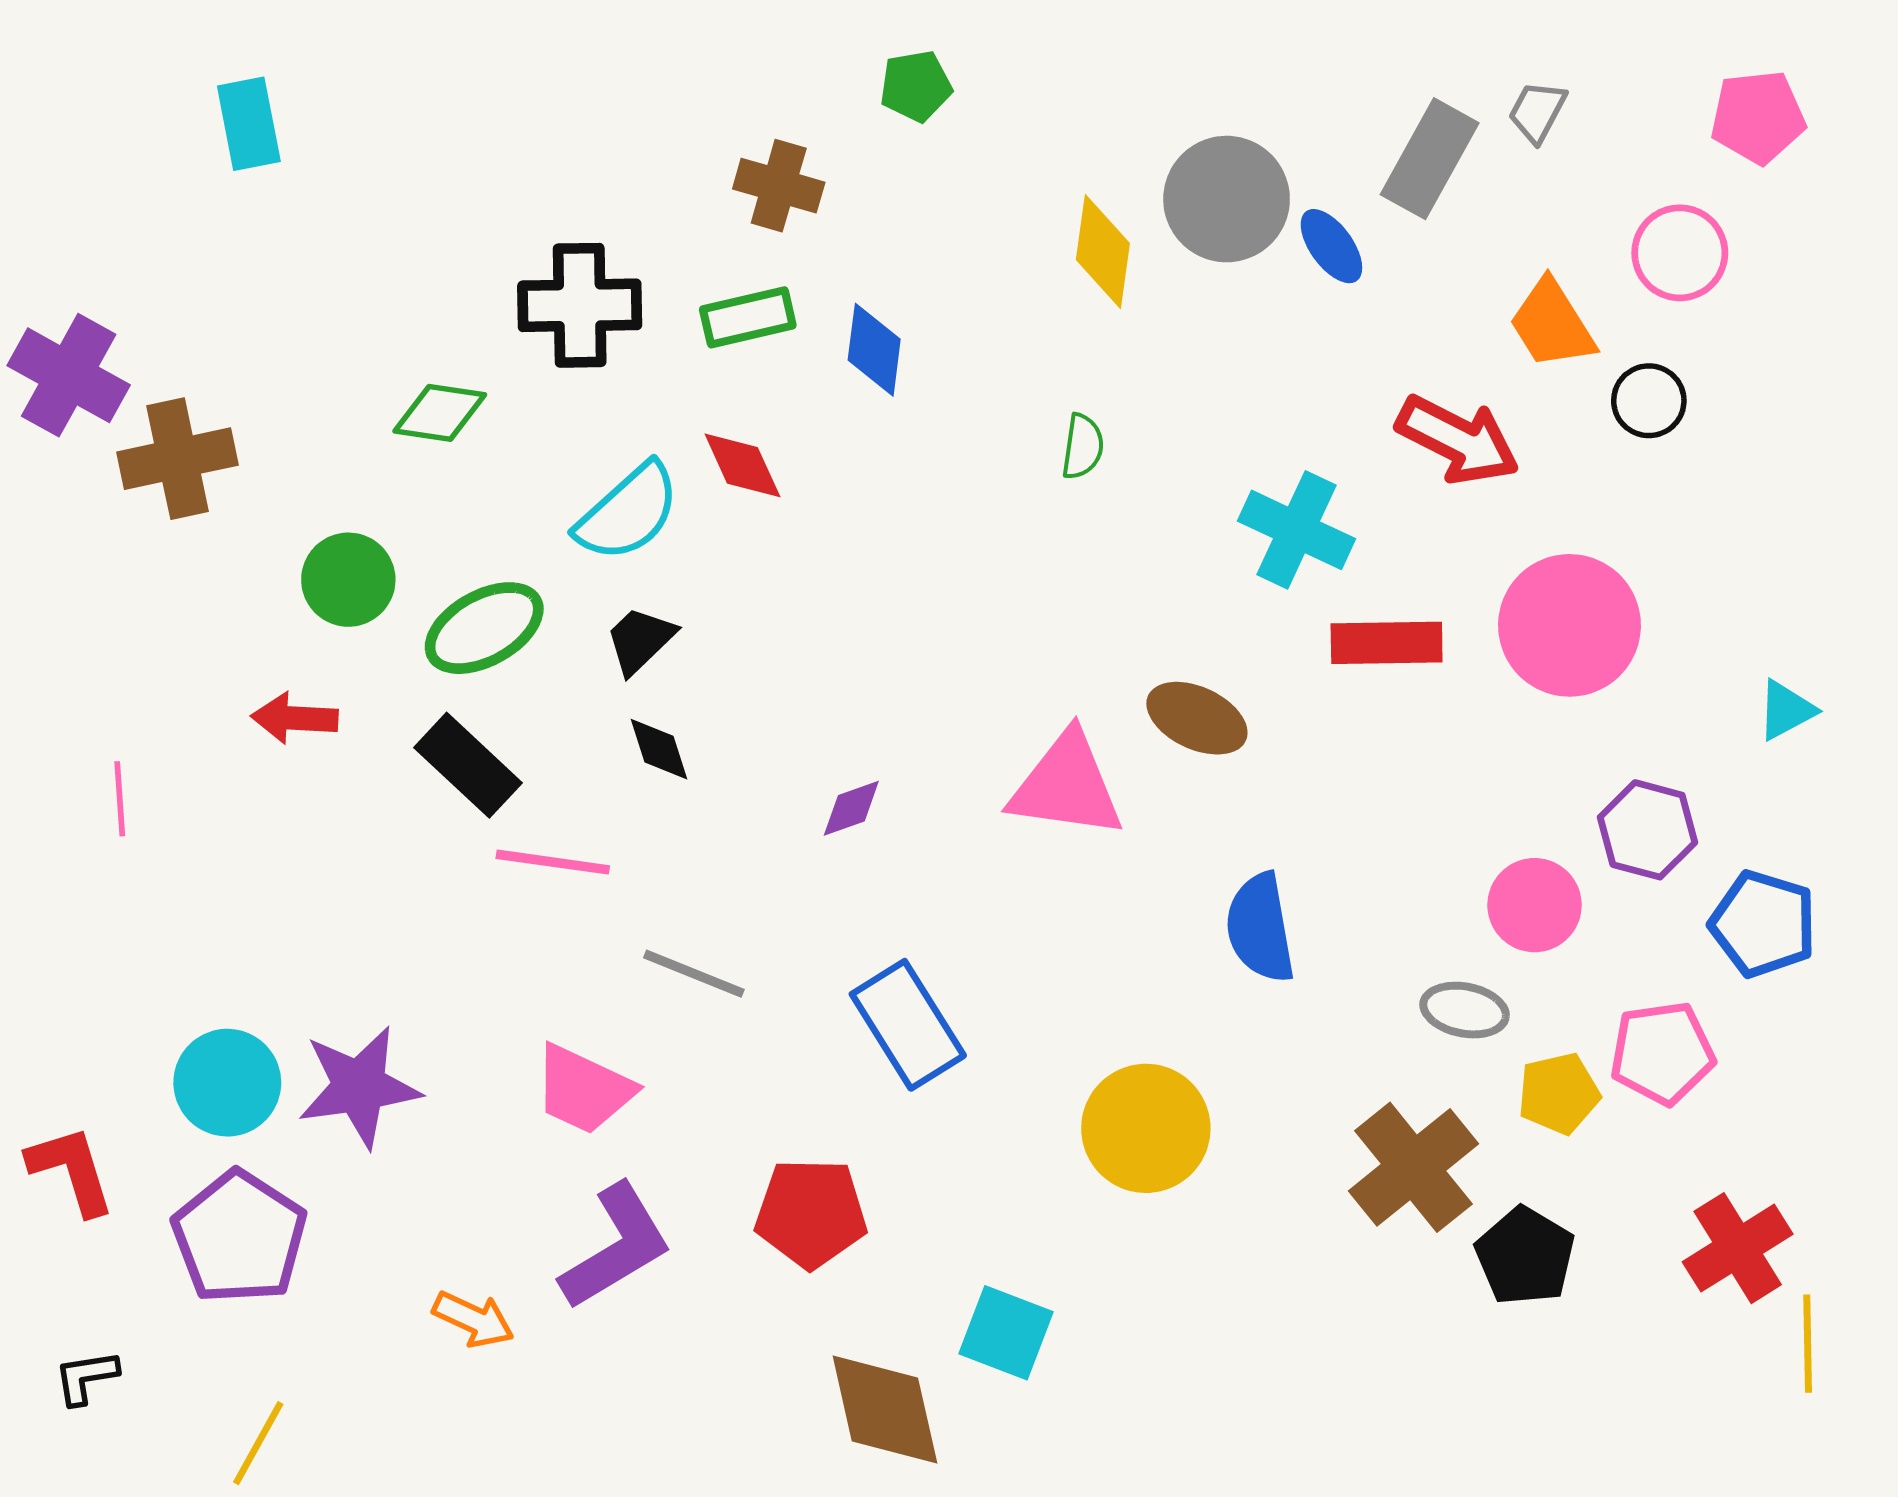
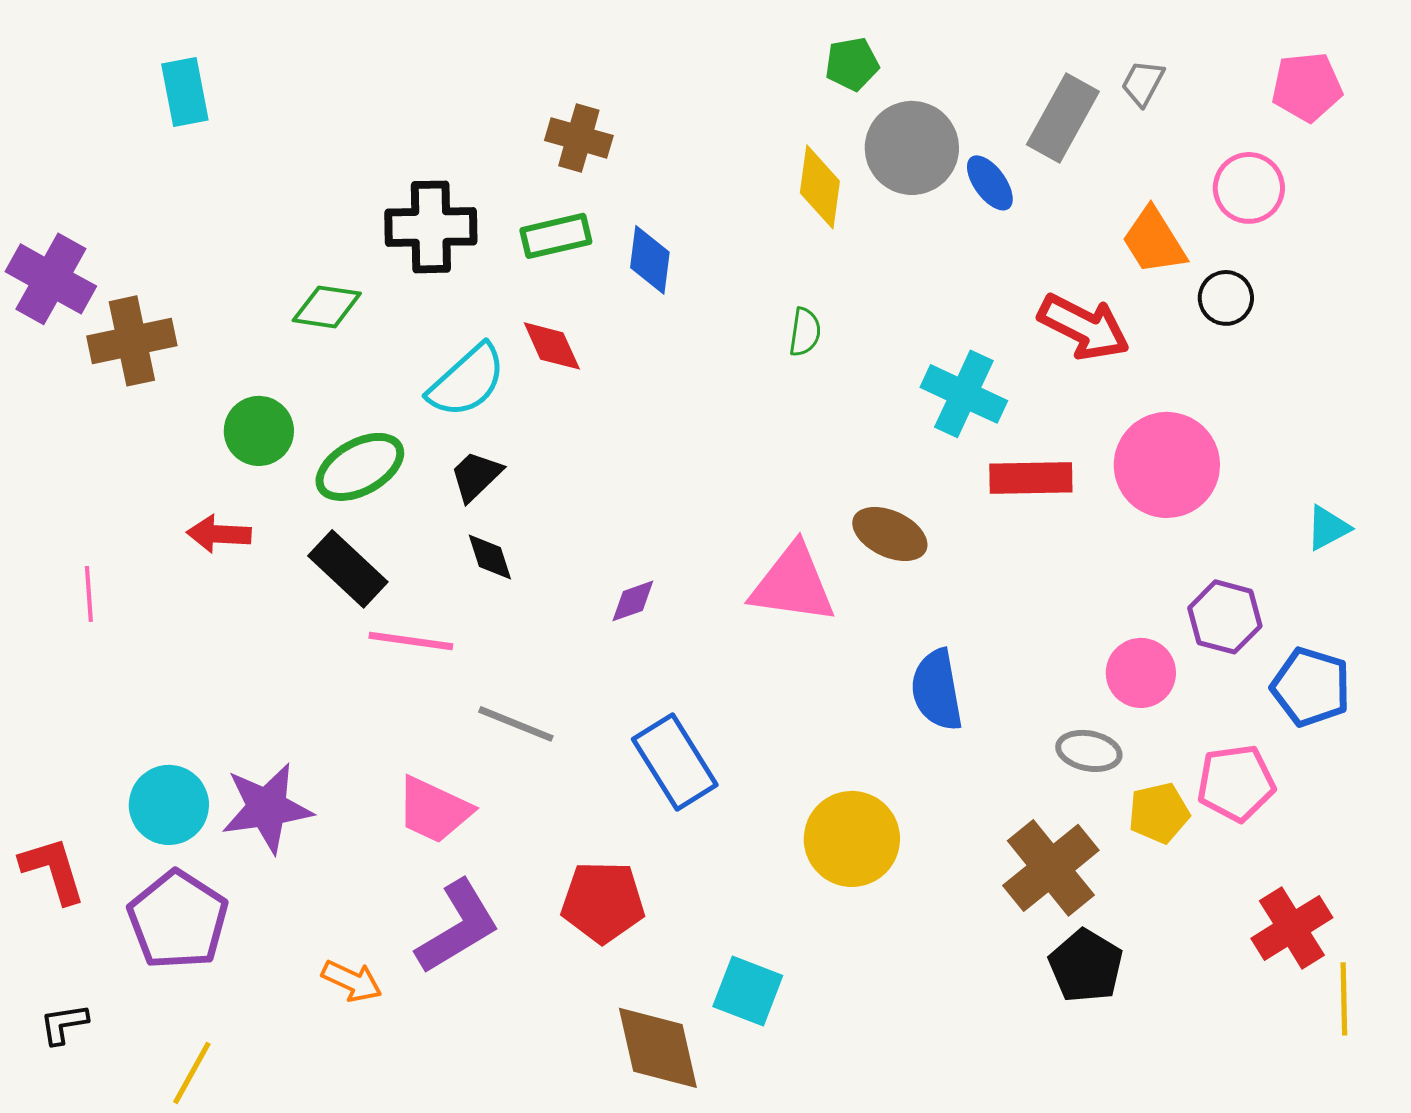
green pentagon: (916, 86) -> (852, 64), moved
black pentagon: (1525, 1256) -> (1086, 966), moved

